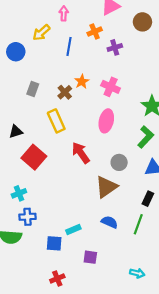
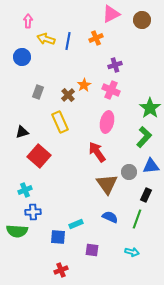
pink arrow: (64, 13) -> (28, 21), moved
brown circle: (142, 22) -> (142, 20), moved
yellow arrow: (41, 33) -> (46, 39), turned 60
blue line: (69, 46) -> (68, 41), moved
purple cross: (115, 47) -> (115, 65), moved
red arrow: (81, 153) -> (97, 152), moved
gray circle: (119, 162) -> (129, 172), moved
brown triangle: (106, 187) -> (107, 184), turned -30
cyan arrow: (137, 273) -> (132, 252), moved

